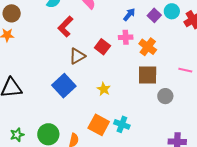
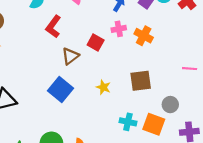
pink line: (185, 70) -> (190, 69), moved
brown square: (148, 75) -> (141, 81), moved
gray circle: (165, 96) -> (170, 105), moved
orange square: (99, 125) -> (154, 124), moved

